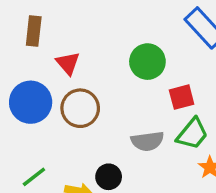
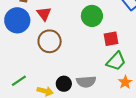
blue circle: (31, 102) -> (17, 20), moved
gray semicircle: (147, 141) -> (86, 82), moved

